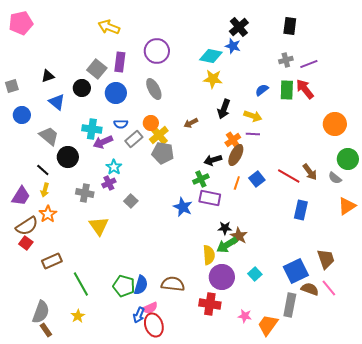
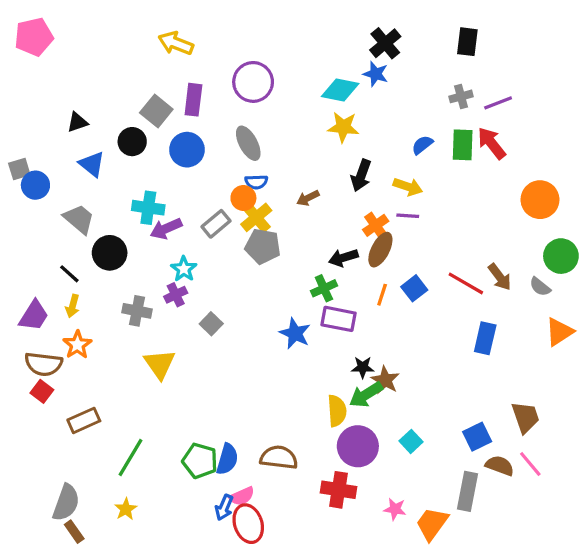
gray square: (12, 86) -> (19, 169), moved
blue semicircle: (121, 124) -> (256, 182), moved
brown semicircle: (27, 226) -> (44, 364), turned 40
blue square: (296, 271) -> (477, 437), size x0.7
green line: (81, 284) -> (131, 458), turned 60

